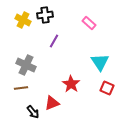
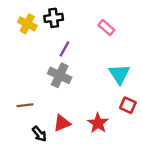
gray cross: (26, 65) -> (60, 75), moved
red star: (71, 84) -> (98, 123), moved

